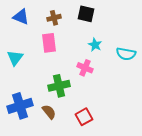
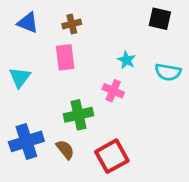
black square: (86, 14) -> (160, 19), moved
red square: (84, 117) -> (112, 156), size x1.4

